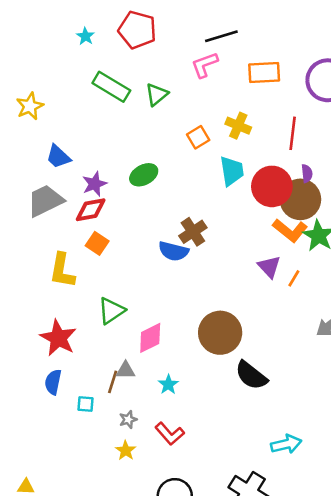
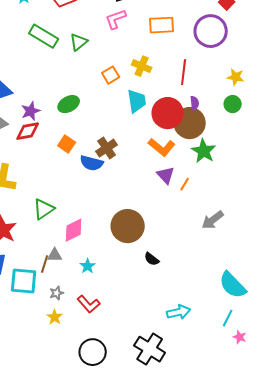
orange L-shape: (290, 230) -> (162, 147), moved
orange square: (97, 243) -> (67, 144), moved
black semicircle: (251, 375) -> (152, 259), size x0.6
cyan square: (85, 404) -> (24, 281), size x2.0

